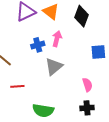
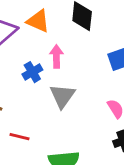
red line: (17, 86) -> (19, 137), turned 32

